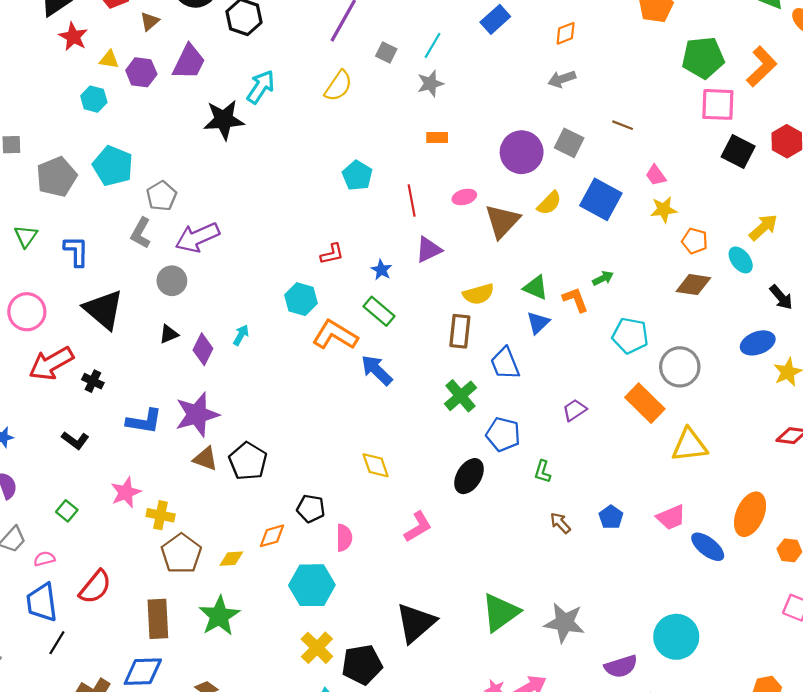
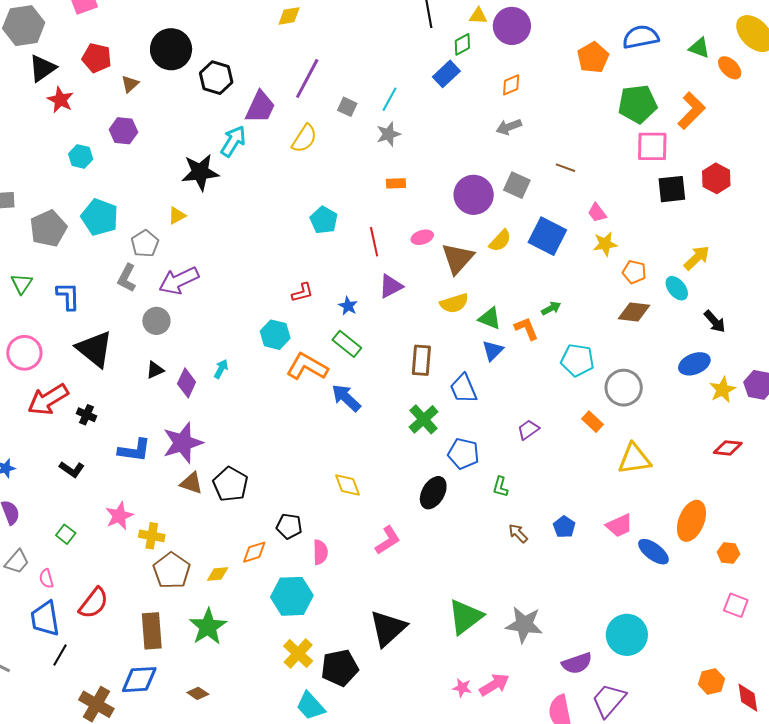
yellow triangle: (109, 60) -> (177, 216), moved, turned -36
purple trapezoid: (189, 62) -> (260, 107), moved
black square: (738, 152) -> (672, 189), turned -32
yellow semicircle: (478, 294) -> (454, 303), moved
orange rectangle: (645, 403) -> (593, 422), size x0.6
pink semicircle: (44, 559) -> (46, 579), turned -90

